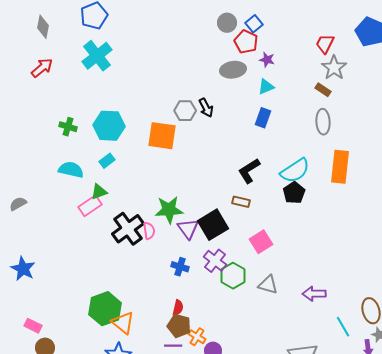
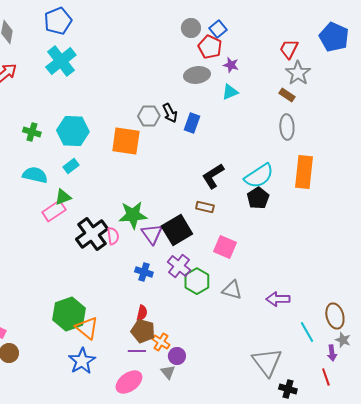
blue rectangle: (263, 118) -> (192, 123), moved
pink square: (261, 242) -> (225, 247), turned -35

